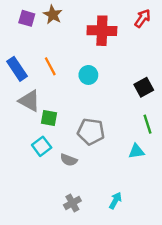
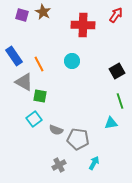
orange line: (50, 66) -> (39, 64), moved
gray pentagon: (91, 132) -> (78, 139), moved

